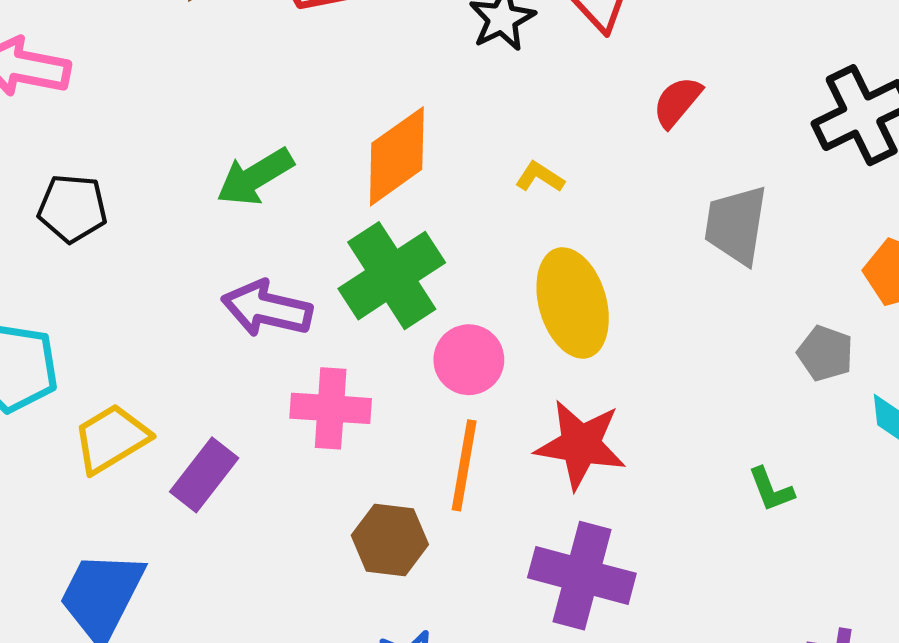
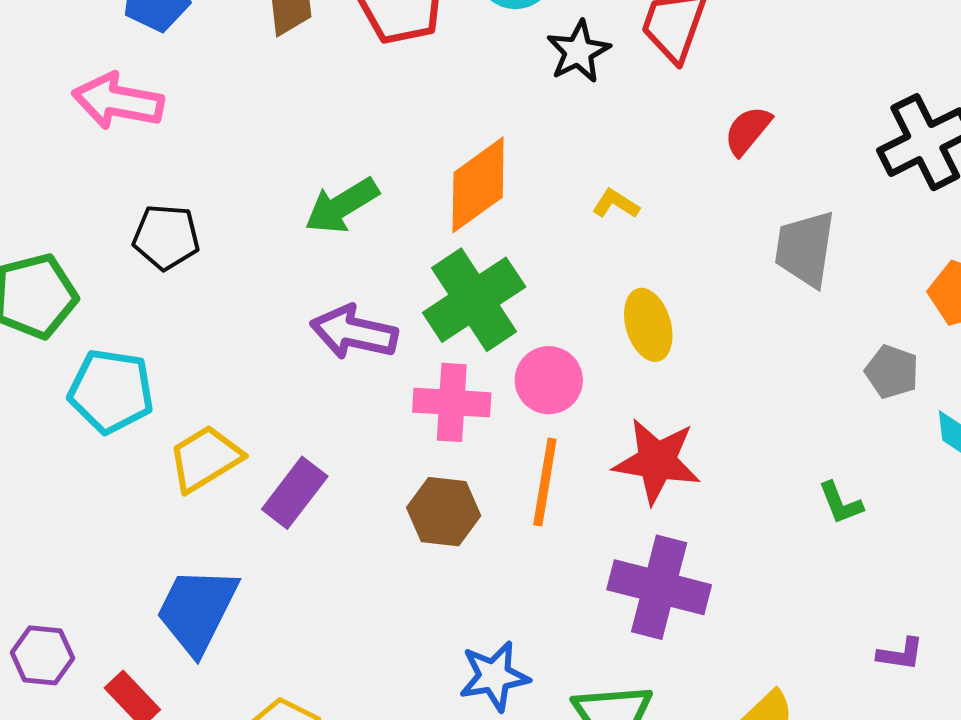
yellow ellipse: (573, 303) -> (648, 325), size x0.7
pink cross: (331, 408) -> (452, 402), moved
brown hexagon: (390, 540) -> (444, 512), moved

